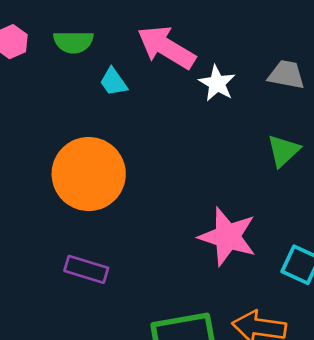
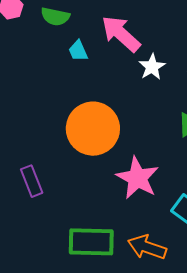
orange circle: (89, 174) -> (93, 129), moved
purple rectangle: (86, 269) -> (32, 181), turned 40

